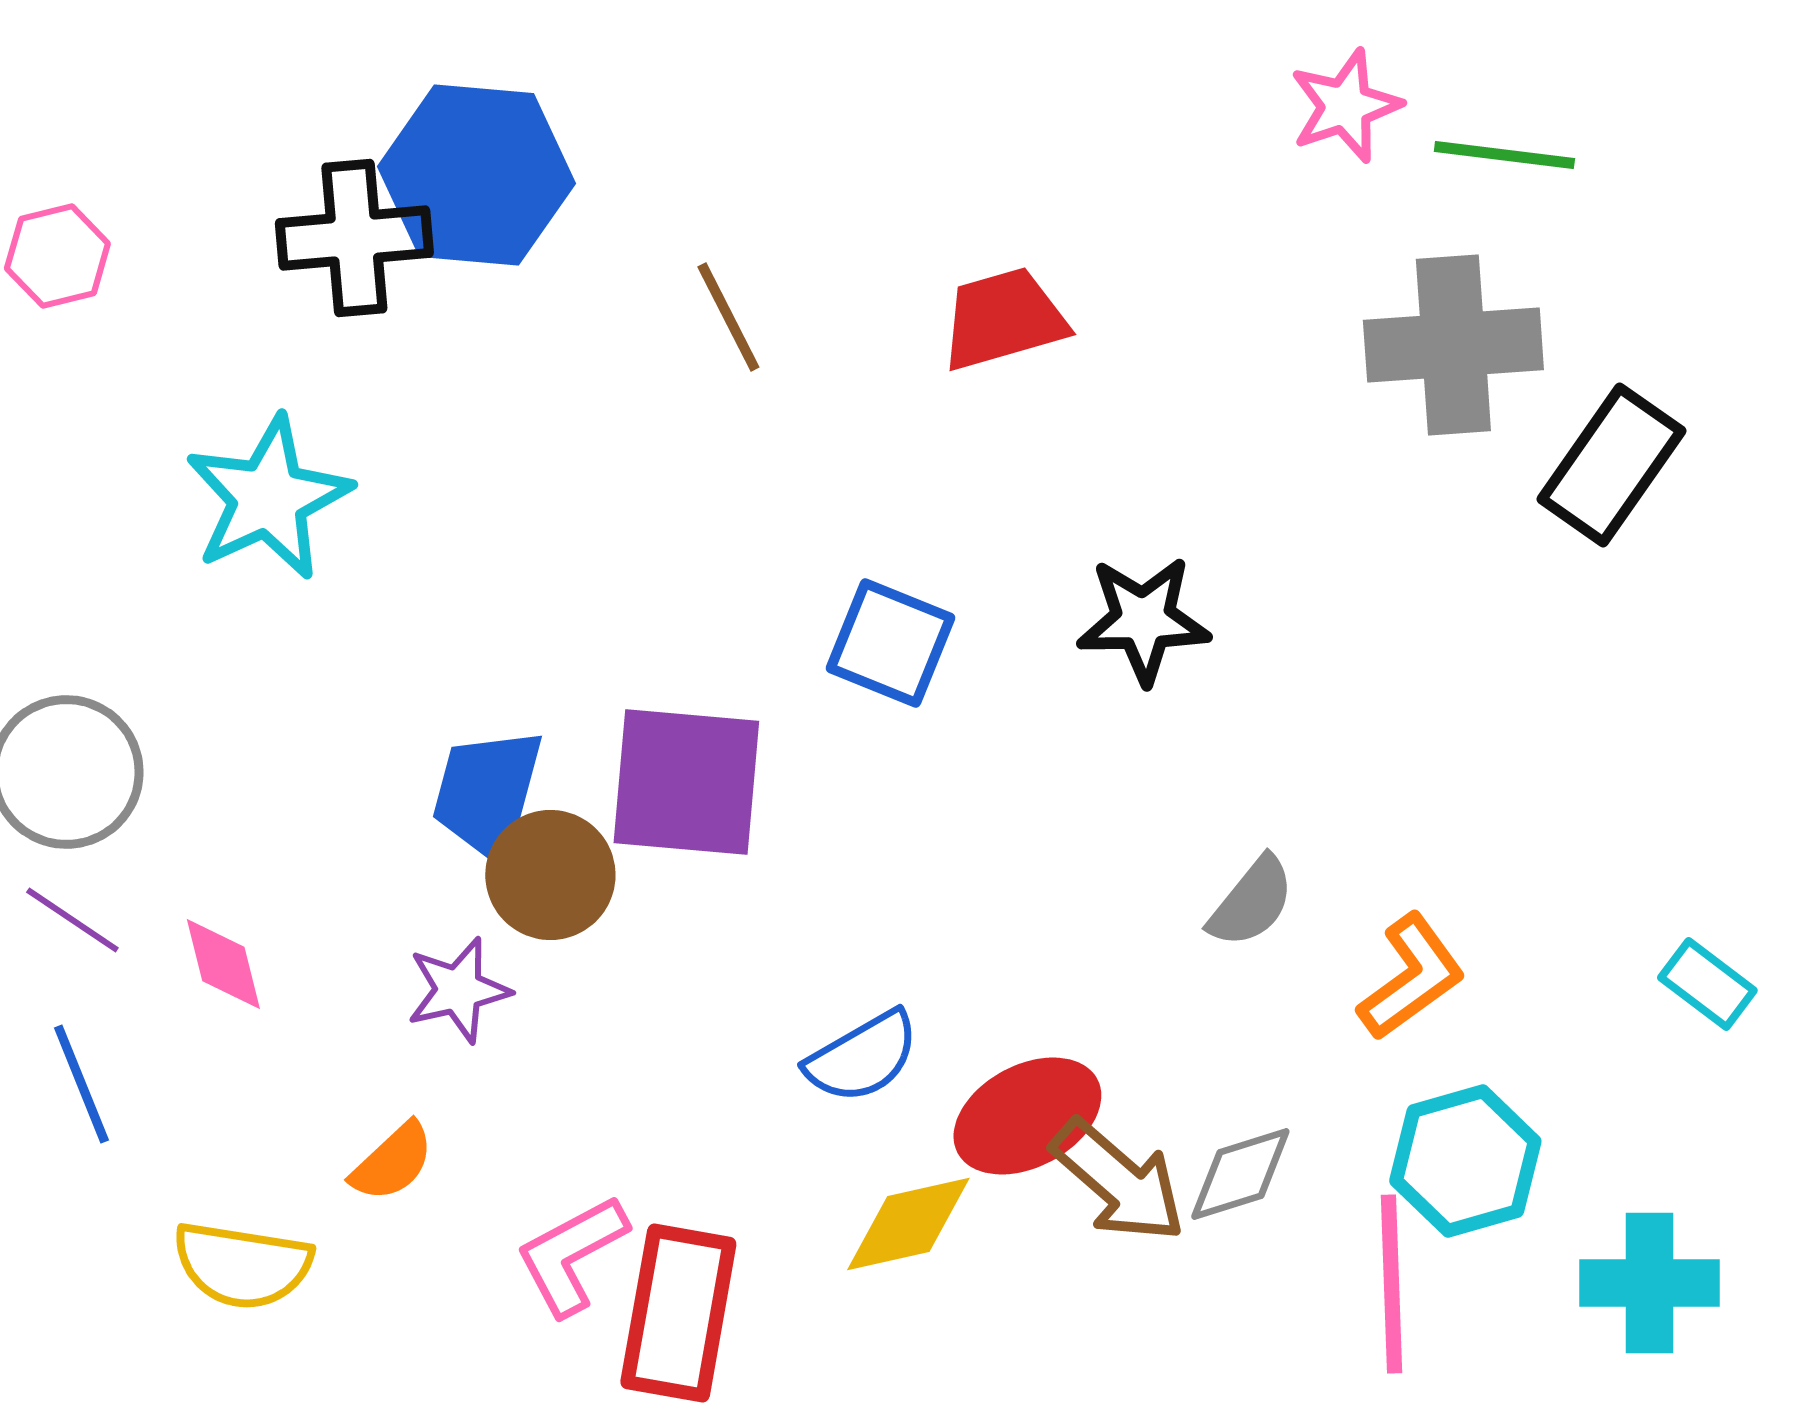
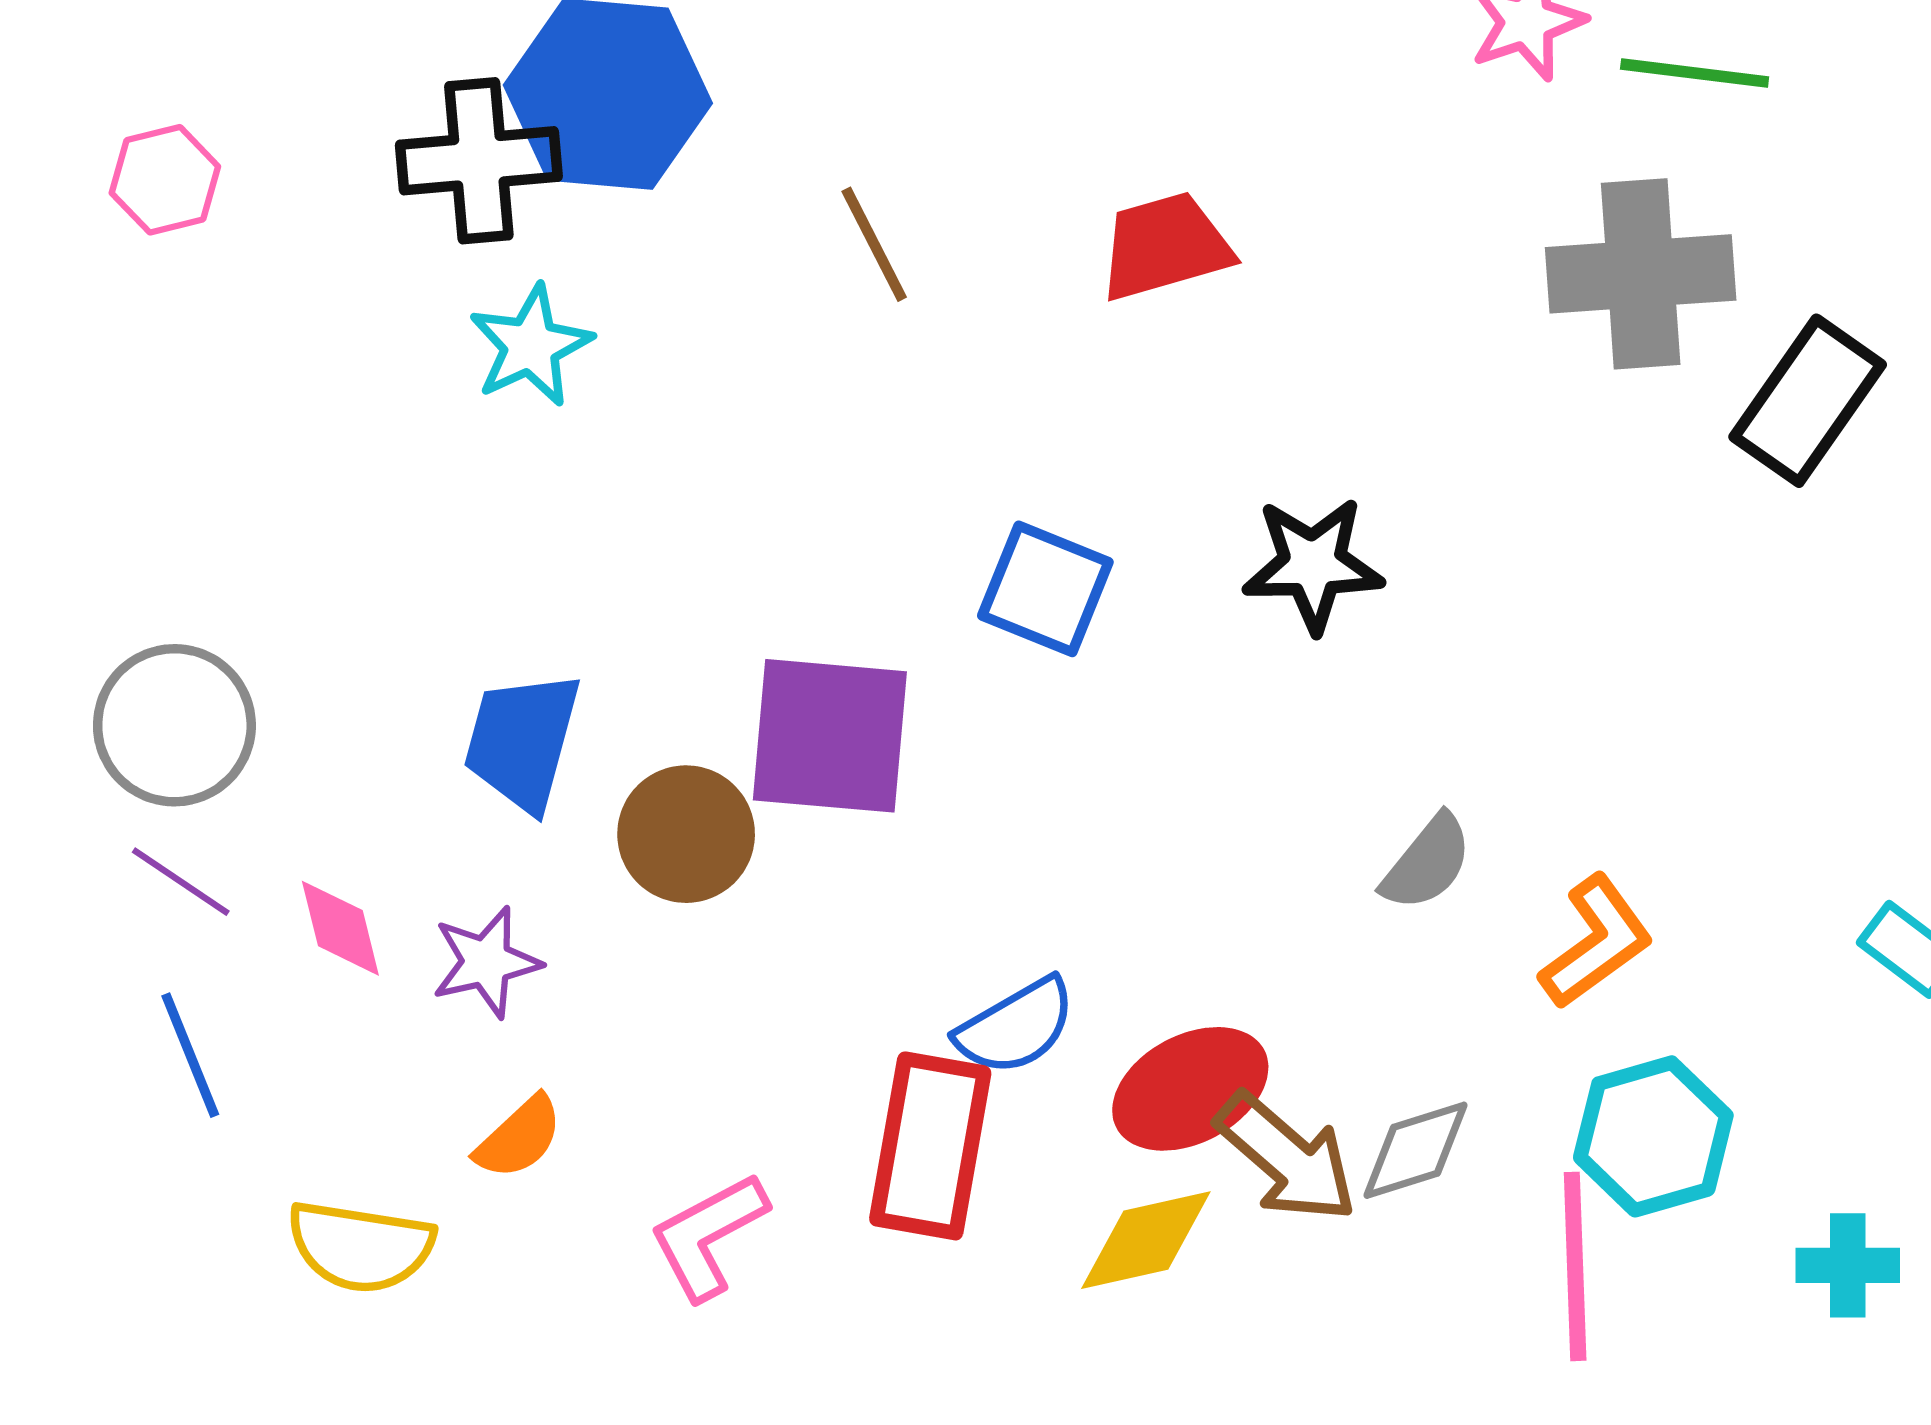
cyan star: (268, 498) -> (531, 346), moved, size x0.7
blue trapezoid: (487, 794) -> (522, 741), moved
purple star: (458, 990) -> (486, 962), moved
yellow diamond: (908, 1224) -> (1146, 1240), moved
cyan cross: (1649, 1283) -> (1848, 1265), size x0.7
red rectangle: (678, 1313) -> (930, 1146), moved

